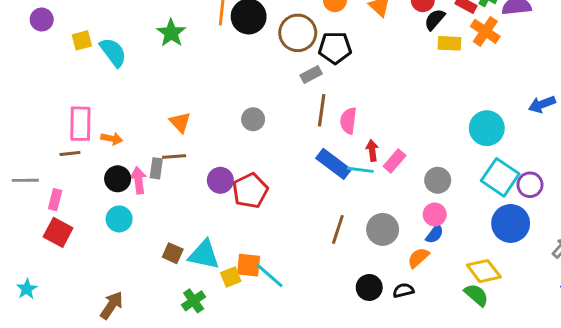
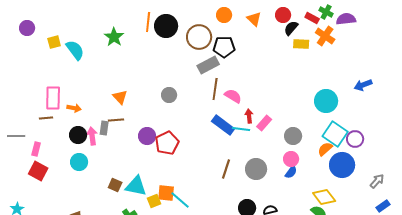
gray rectangle: (311, 75) -> (208, 65), size x1.5
pink semicircle: (348, 121) -> (233, 96), turned 114
orange semicircle: (418, 258) -> (325, 149), moved

